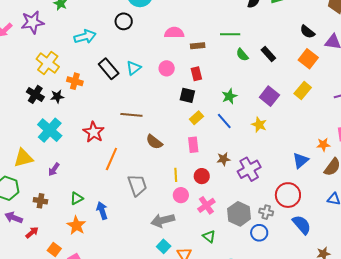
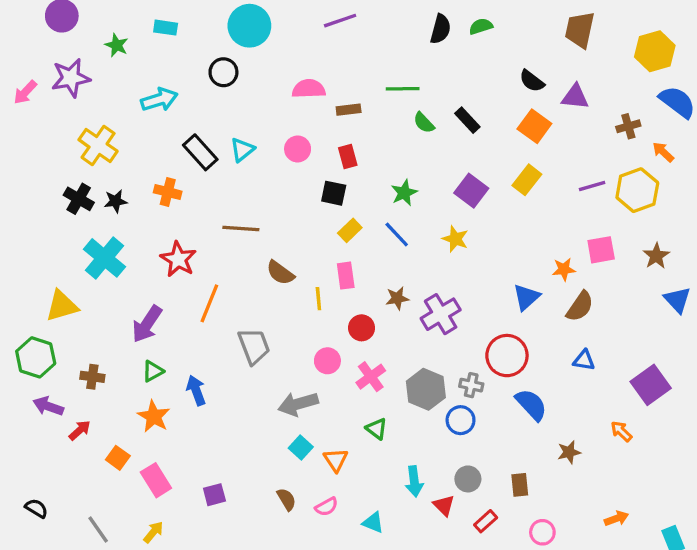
orange cross: (75, 81) -> (168, 192), moved
purple arrow: (54, 169) -> (147, 324), moved, size x1.6
yellow line: (176, 175) -> (318, 299), moved

